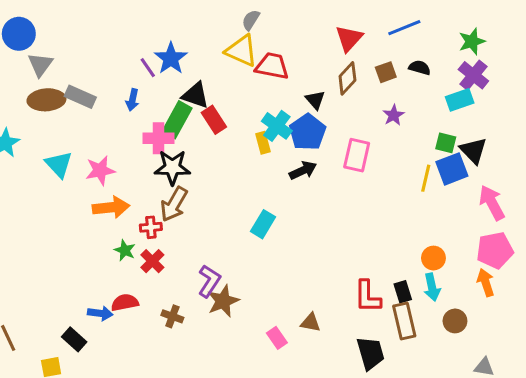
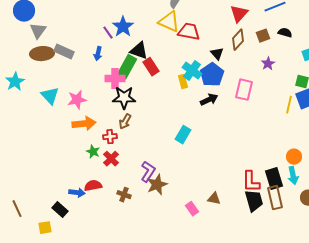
brown arrow: (174, 204) -> (125, 122), size x0.7
black rectangle: (403, 292) -> (274, 179), size x1.5
black trapezoid: (371, 353) -> (254, 201), moved

